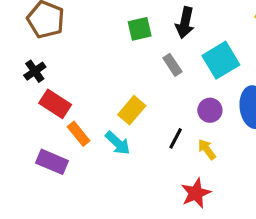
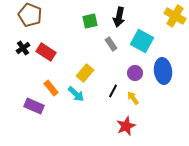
cyan square: (221, 60) -> (142, 41), turned -30
red rectangle: (55, 104) -> (46, 52), moved

